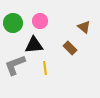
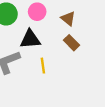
brown triangle: (84, 27) -> (68, 19), moved

